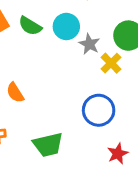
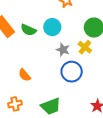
gray star: (89, 44) -> (63, 50), moved
blue circle: (99, 110) -> (72, 72), moved

